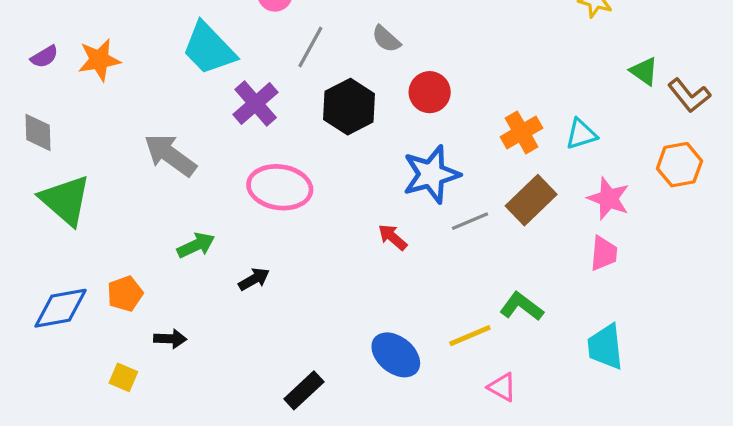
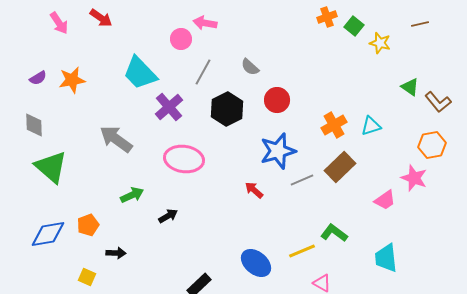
pink star: (609, 199) -> (414, 178), moved
pink trapezoid: (604, 253) -> (385, 200), turned 50

